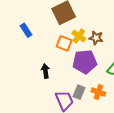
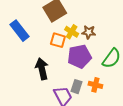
blue rectangle: (26, 30) -> (20, 31), size x1.5
black arrow: (45, 71) -> (42, 69), size x1.5

